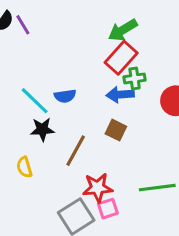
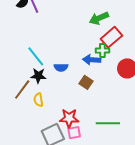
red rectangle: (121, 58) -> (111, 37), moved
blue semicircle: (65, 96) -> (61, 67), moved
brown line: (76, 151) -> (22, 89), moved
yellow semicircle: (24, 167) -> (38, 100), moved

